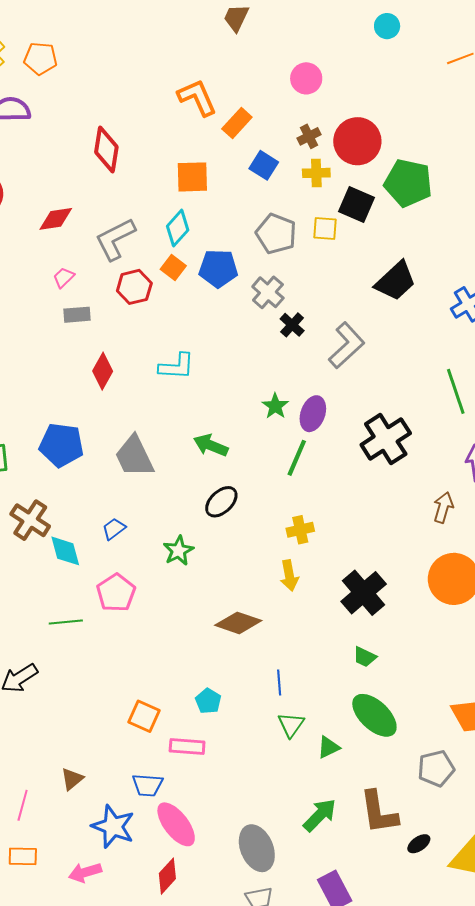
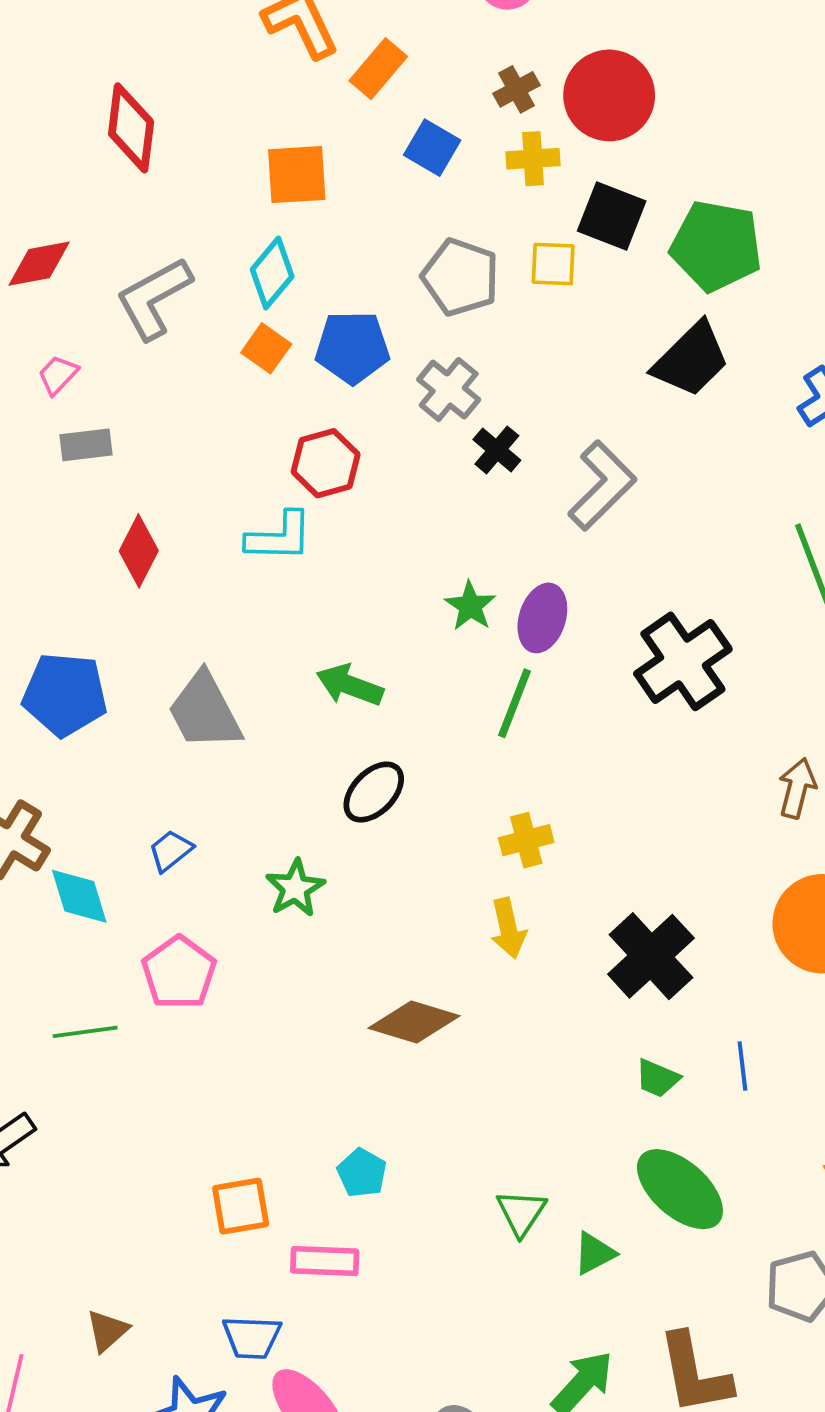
green pentagon: (408, 183) -> (716, 246), moved
red hexagon: (134, 287) -> (326, 463), moved
blue line: (279, 682) -> (742, 1066), moved
orange square: (144, 716) -> (241, 1206), turned -32

